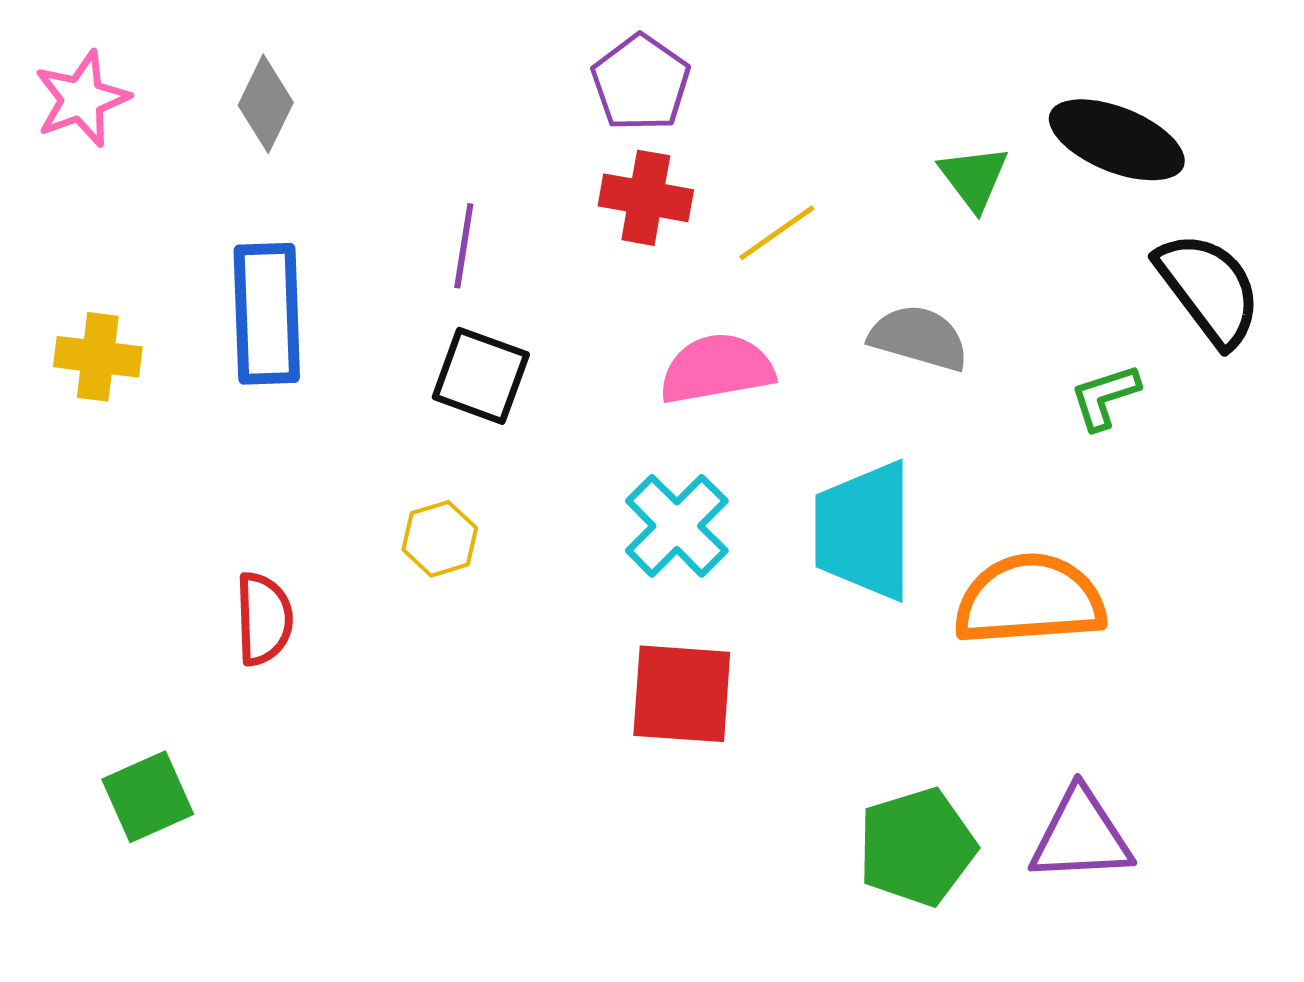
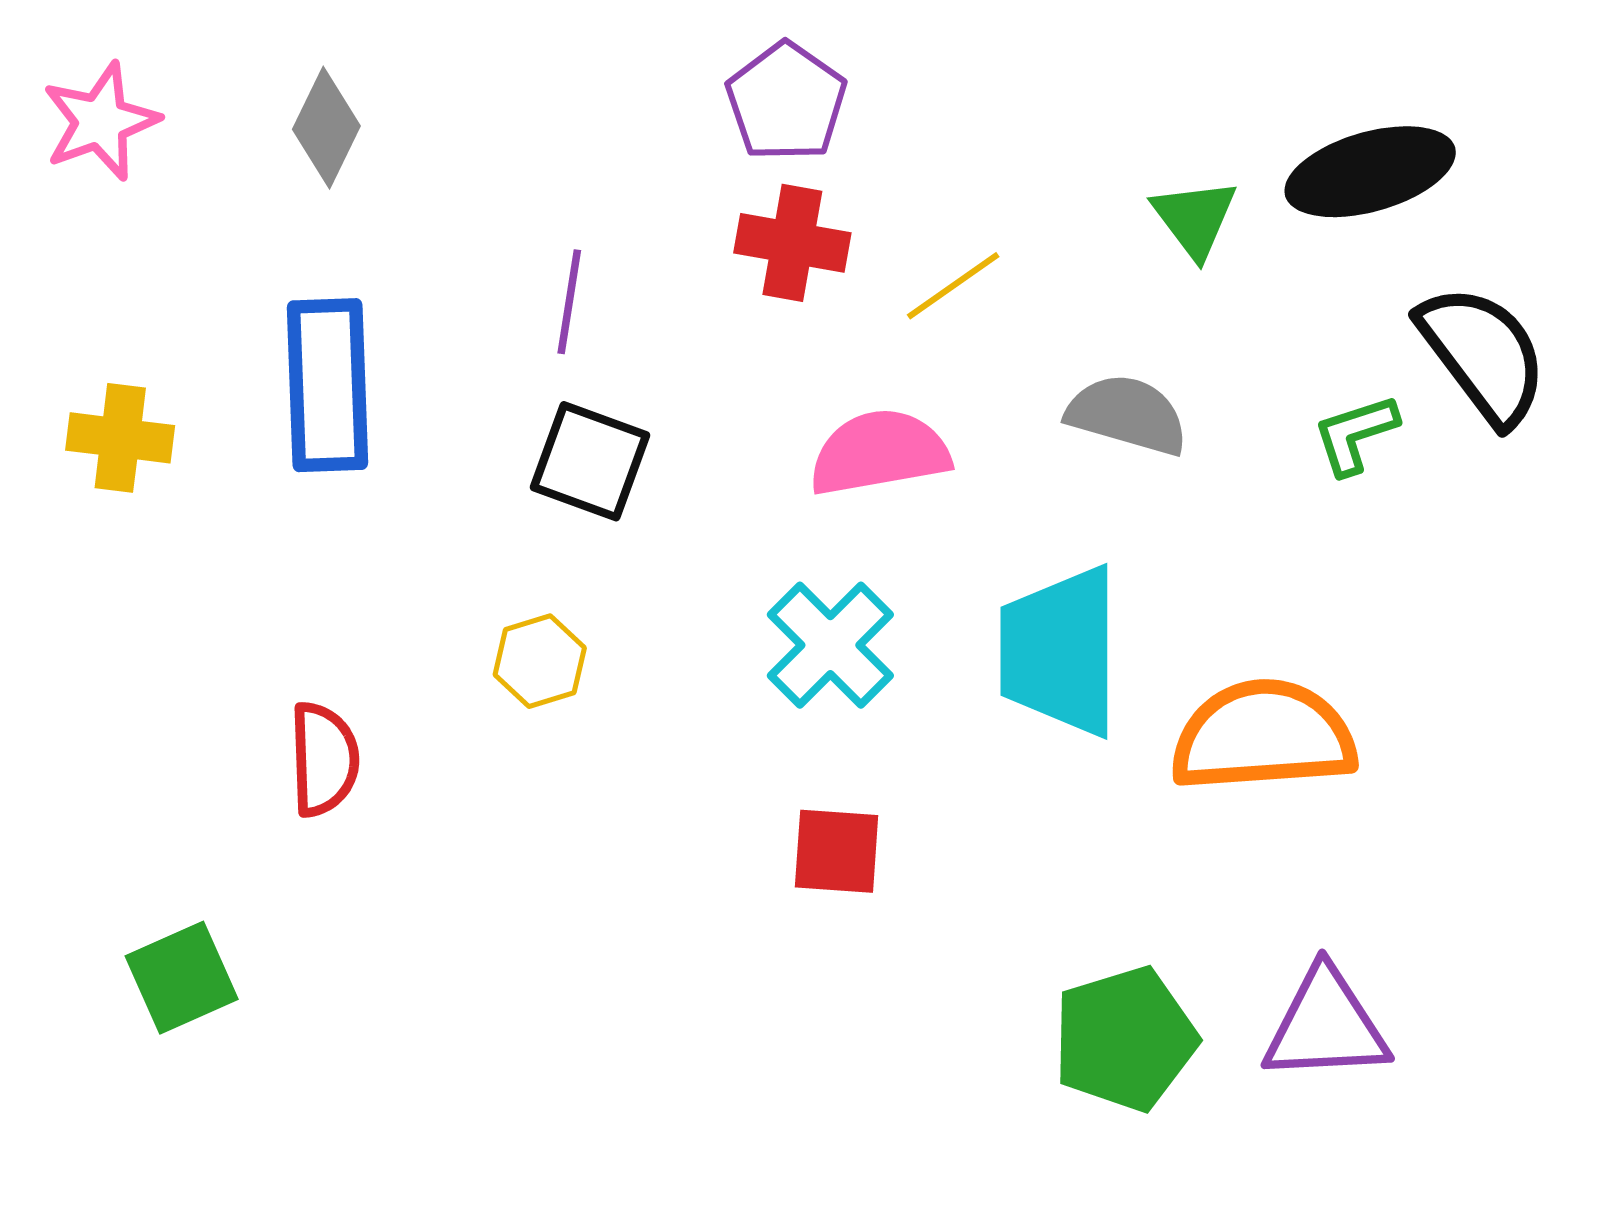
black ellipse: (1117, 140) -> (1370, 172), turned -38
green L-shape: (1105, 397) -> (1355, 434), moved
red square: (682, 694) -> (837, 851), size x0.7

